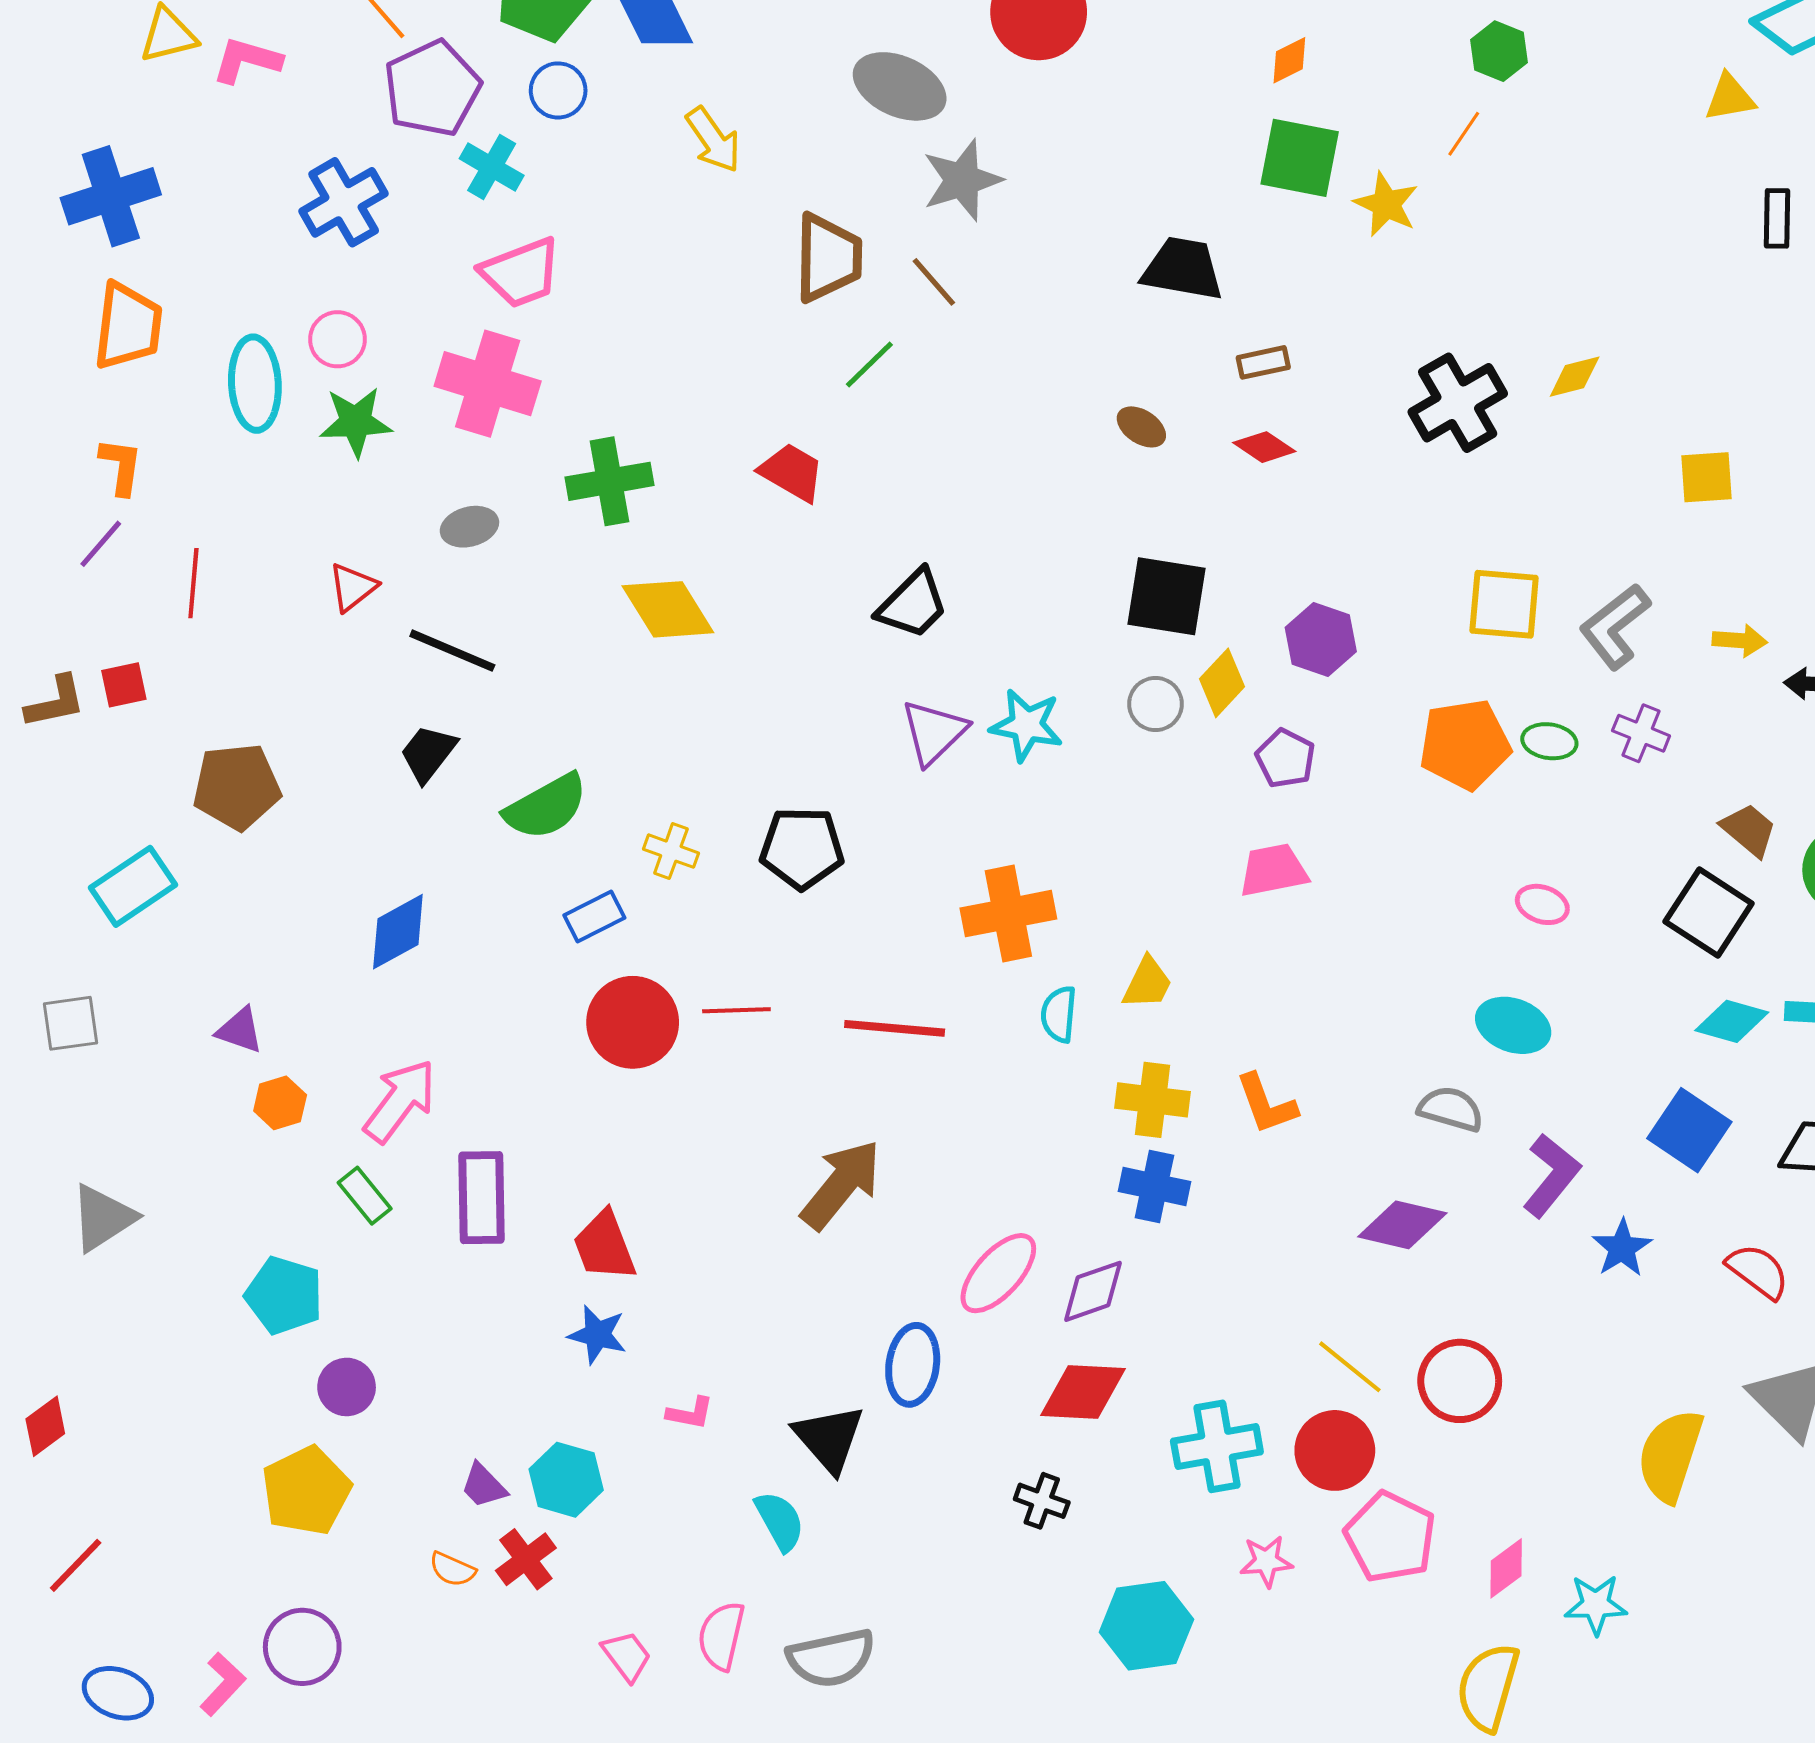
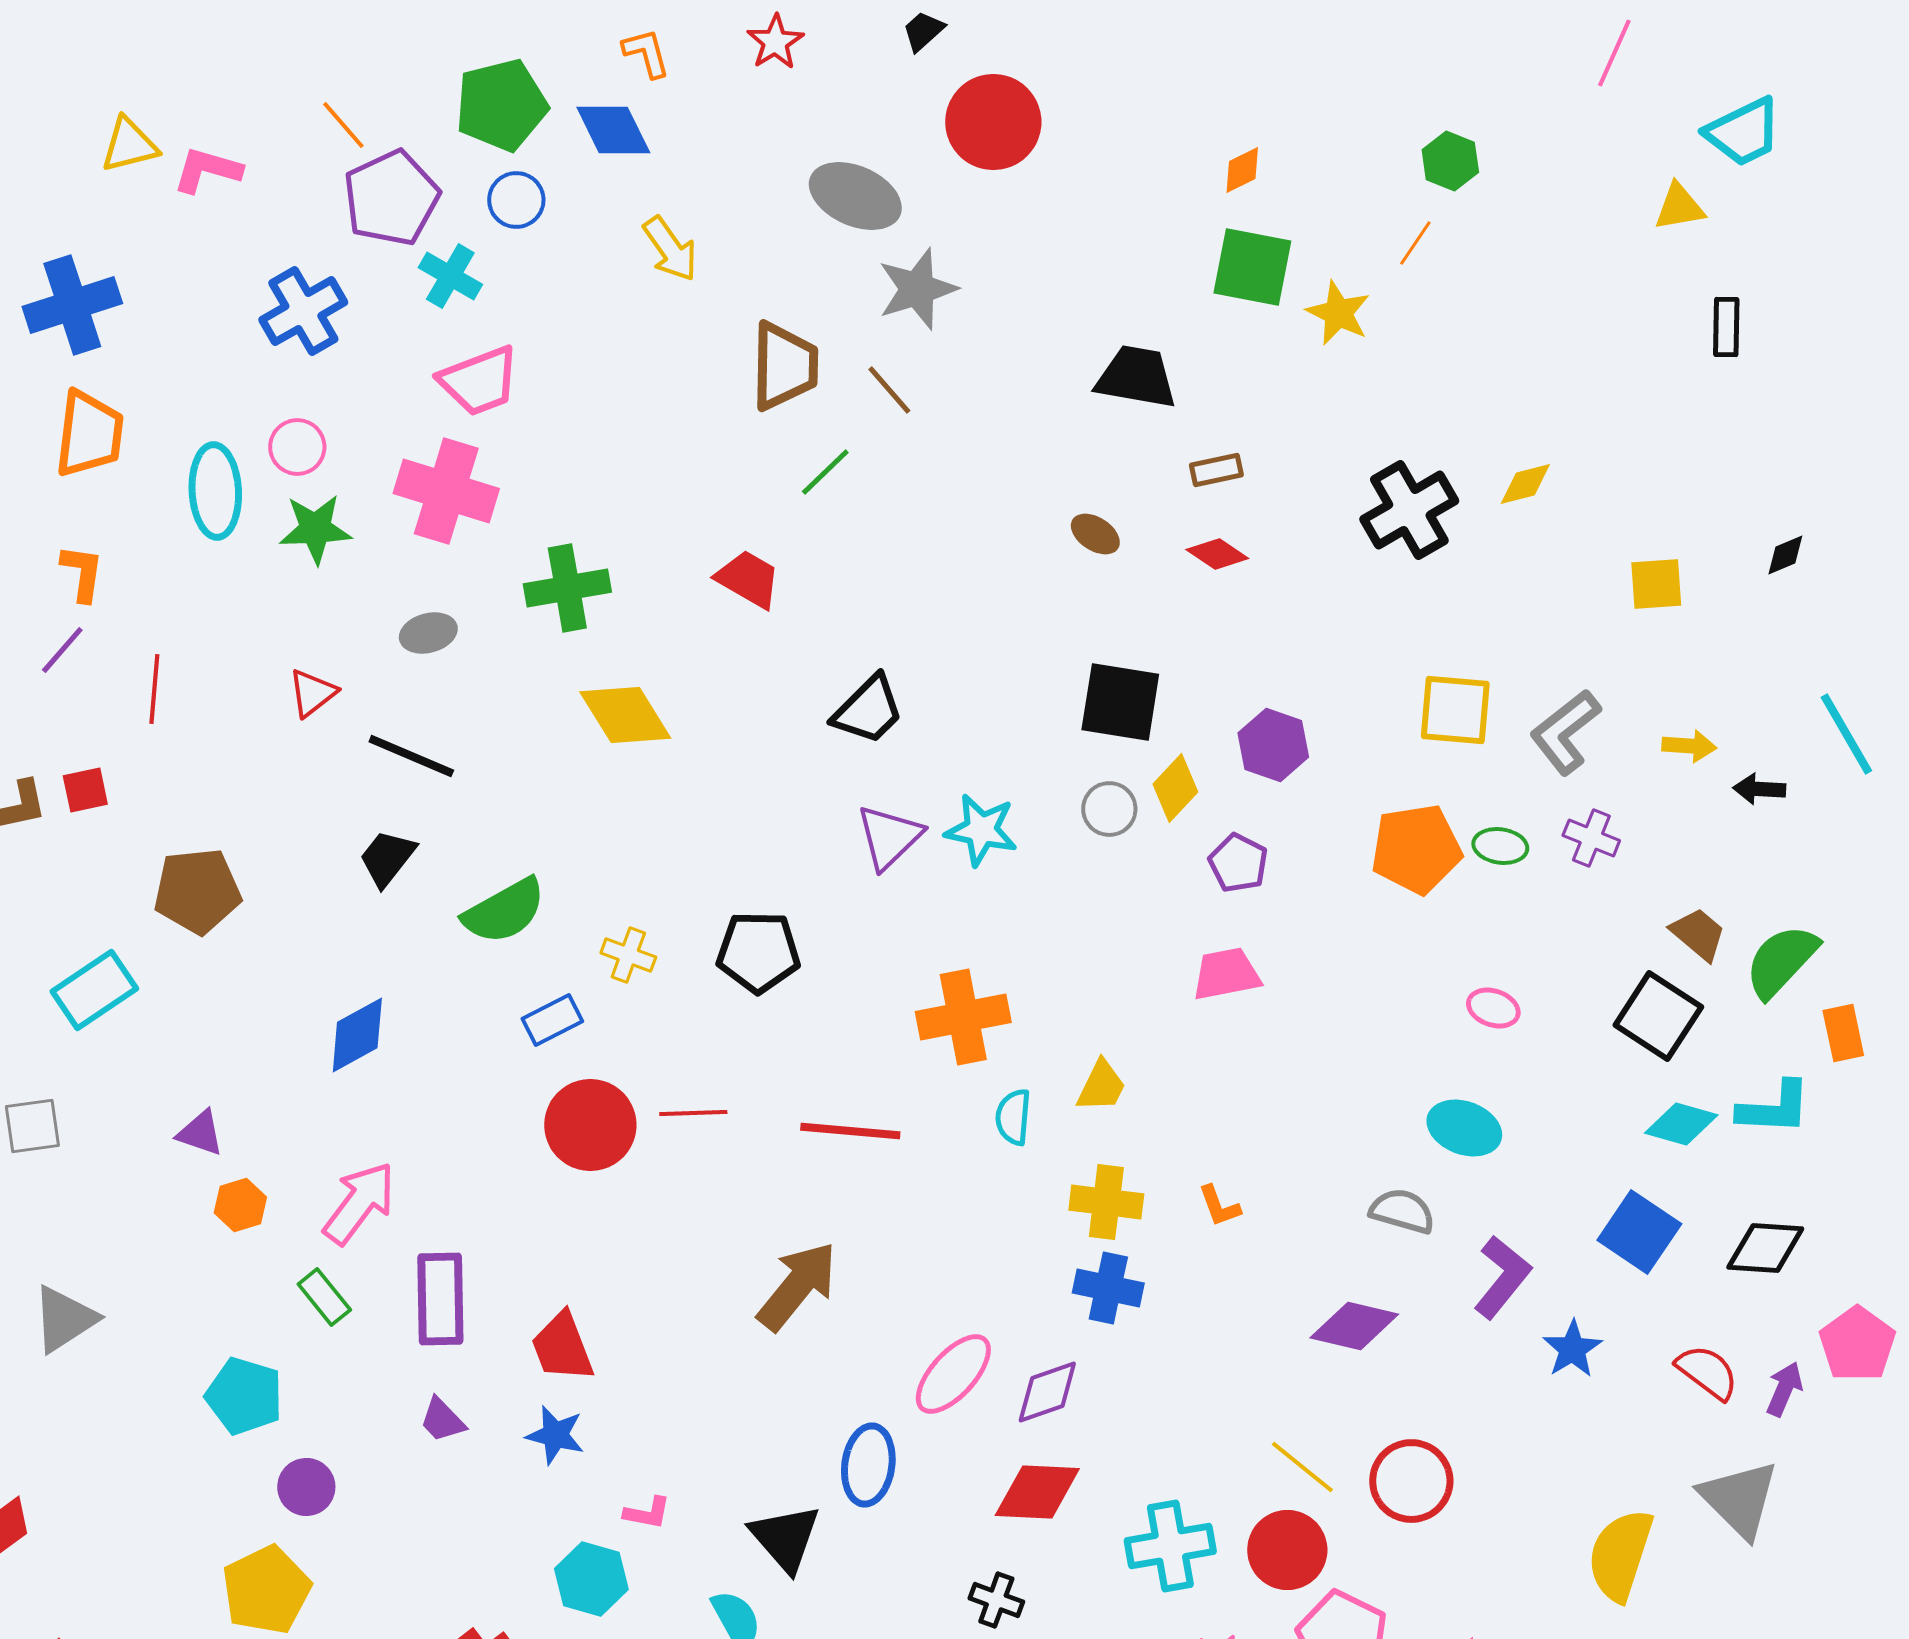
orange L-shape: (1266, 1104) -> (1219, 1206), size x0.7
cyan hexagon: (566, 1480) -> (591, 1579), moved
purple trapezoid: (484, 1486) -> (442, 1420), moved

